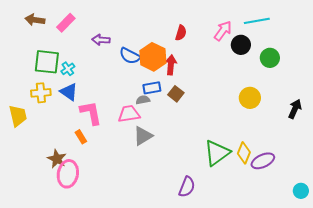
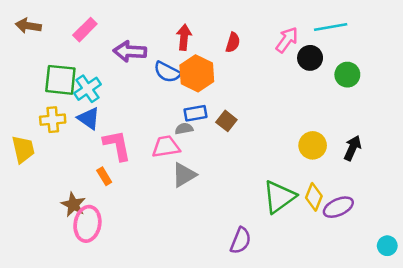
brown arrow: (35, 20) -> (28, 26), moved
purple arrow: (101, 40) -> (130, 51), size x1.4
red arrow: (171, 65) -> (184, 37), moved
cyan cross: (68, 69) -> (87, 89), size x1.5
yellow circle: (250, 98) -> (313, 145), moved
black arrow: (295, 109) -> (352, 148), moved

